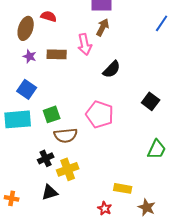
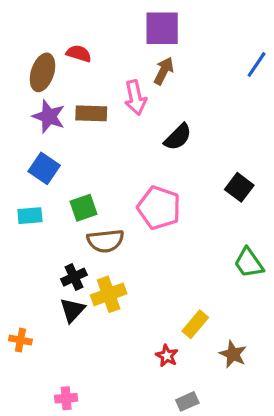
purple star: (30, 56) -> (49, 116), size x1.5
cyan rectangle: (18, 119) -> (30, 216), size x0.6
green trapezoid: (157, 149) -> (249, 263), turned 120
yellow rectangle: (123, 188) -> (195, 324), turned -60
black triangle: (50, 192) -> (72, 310), moved, turned -30

